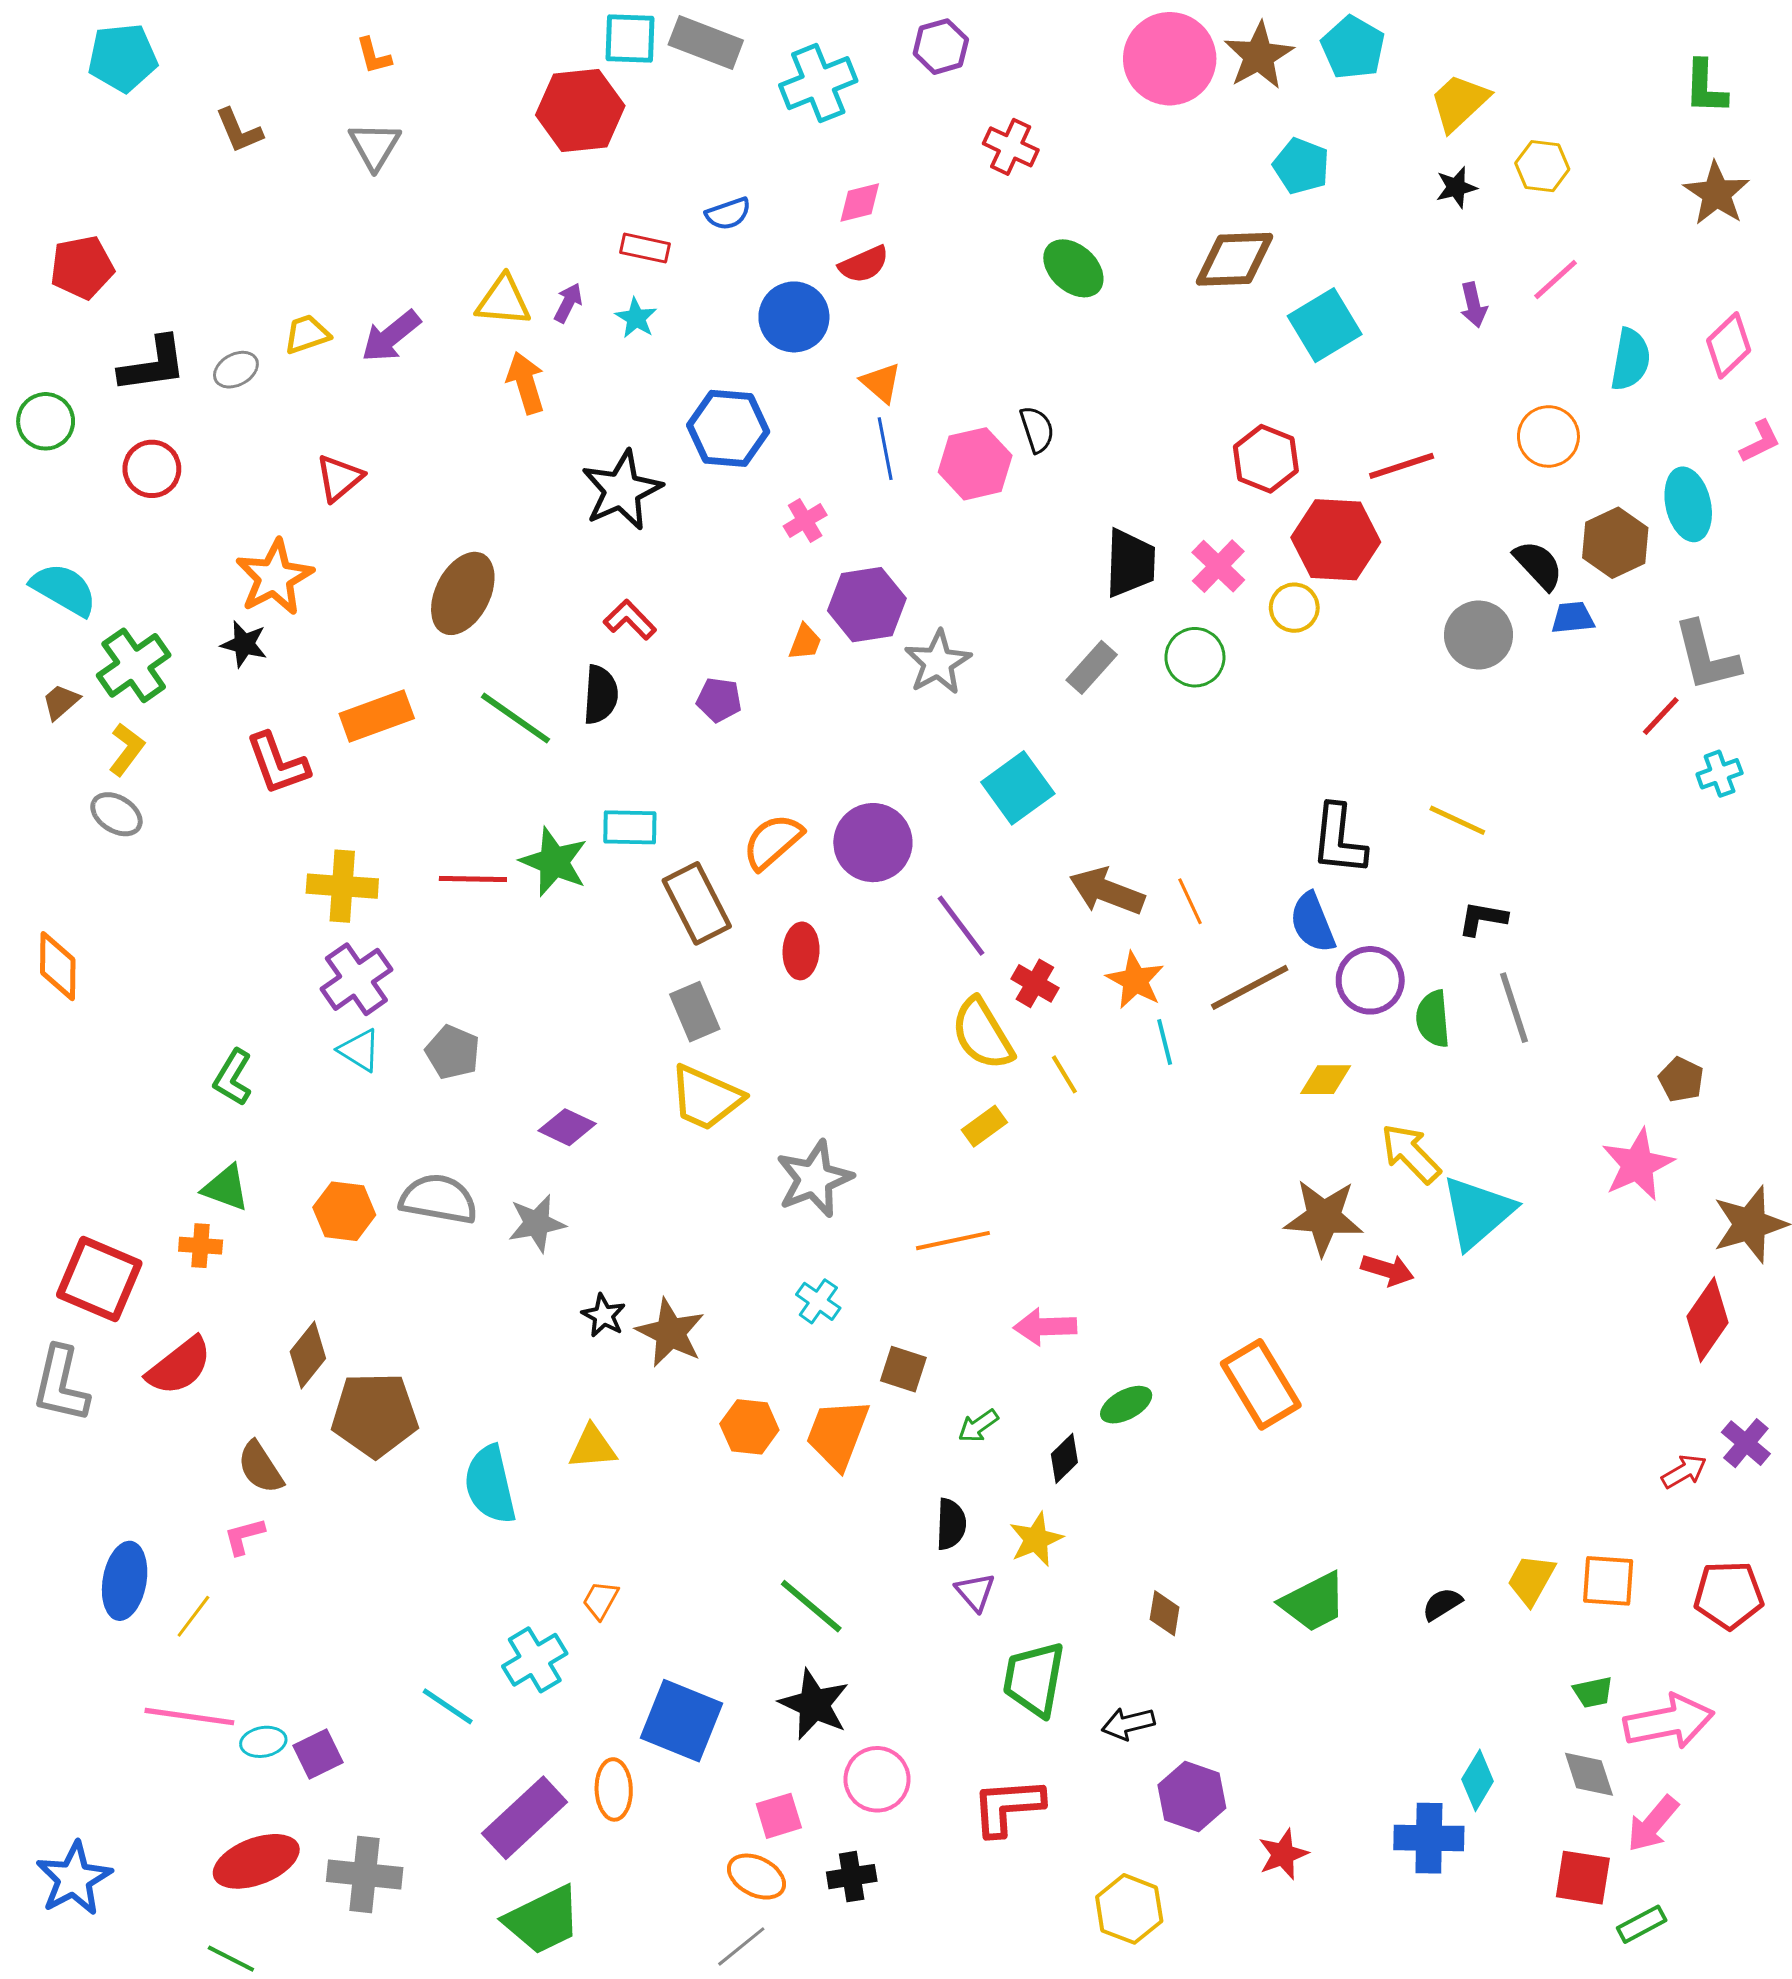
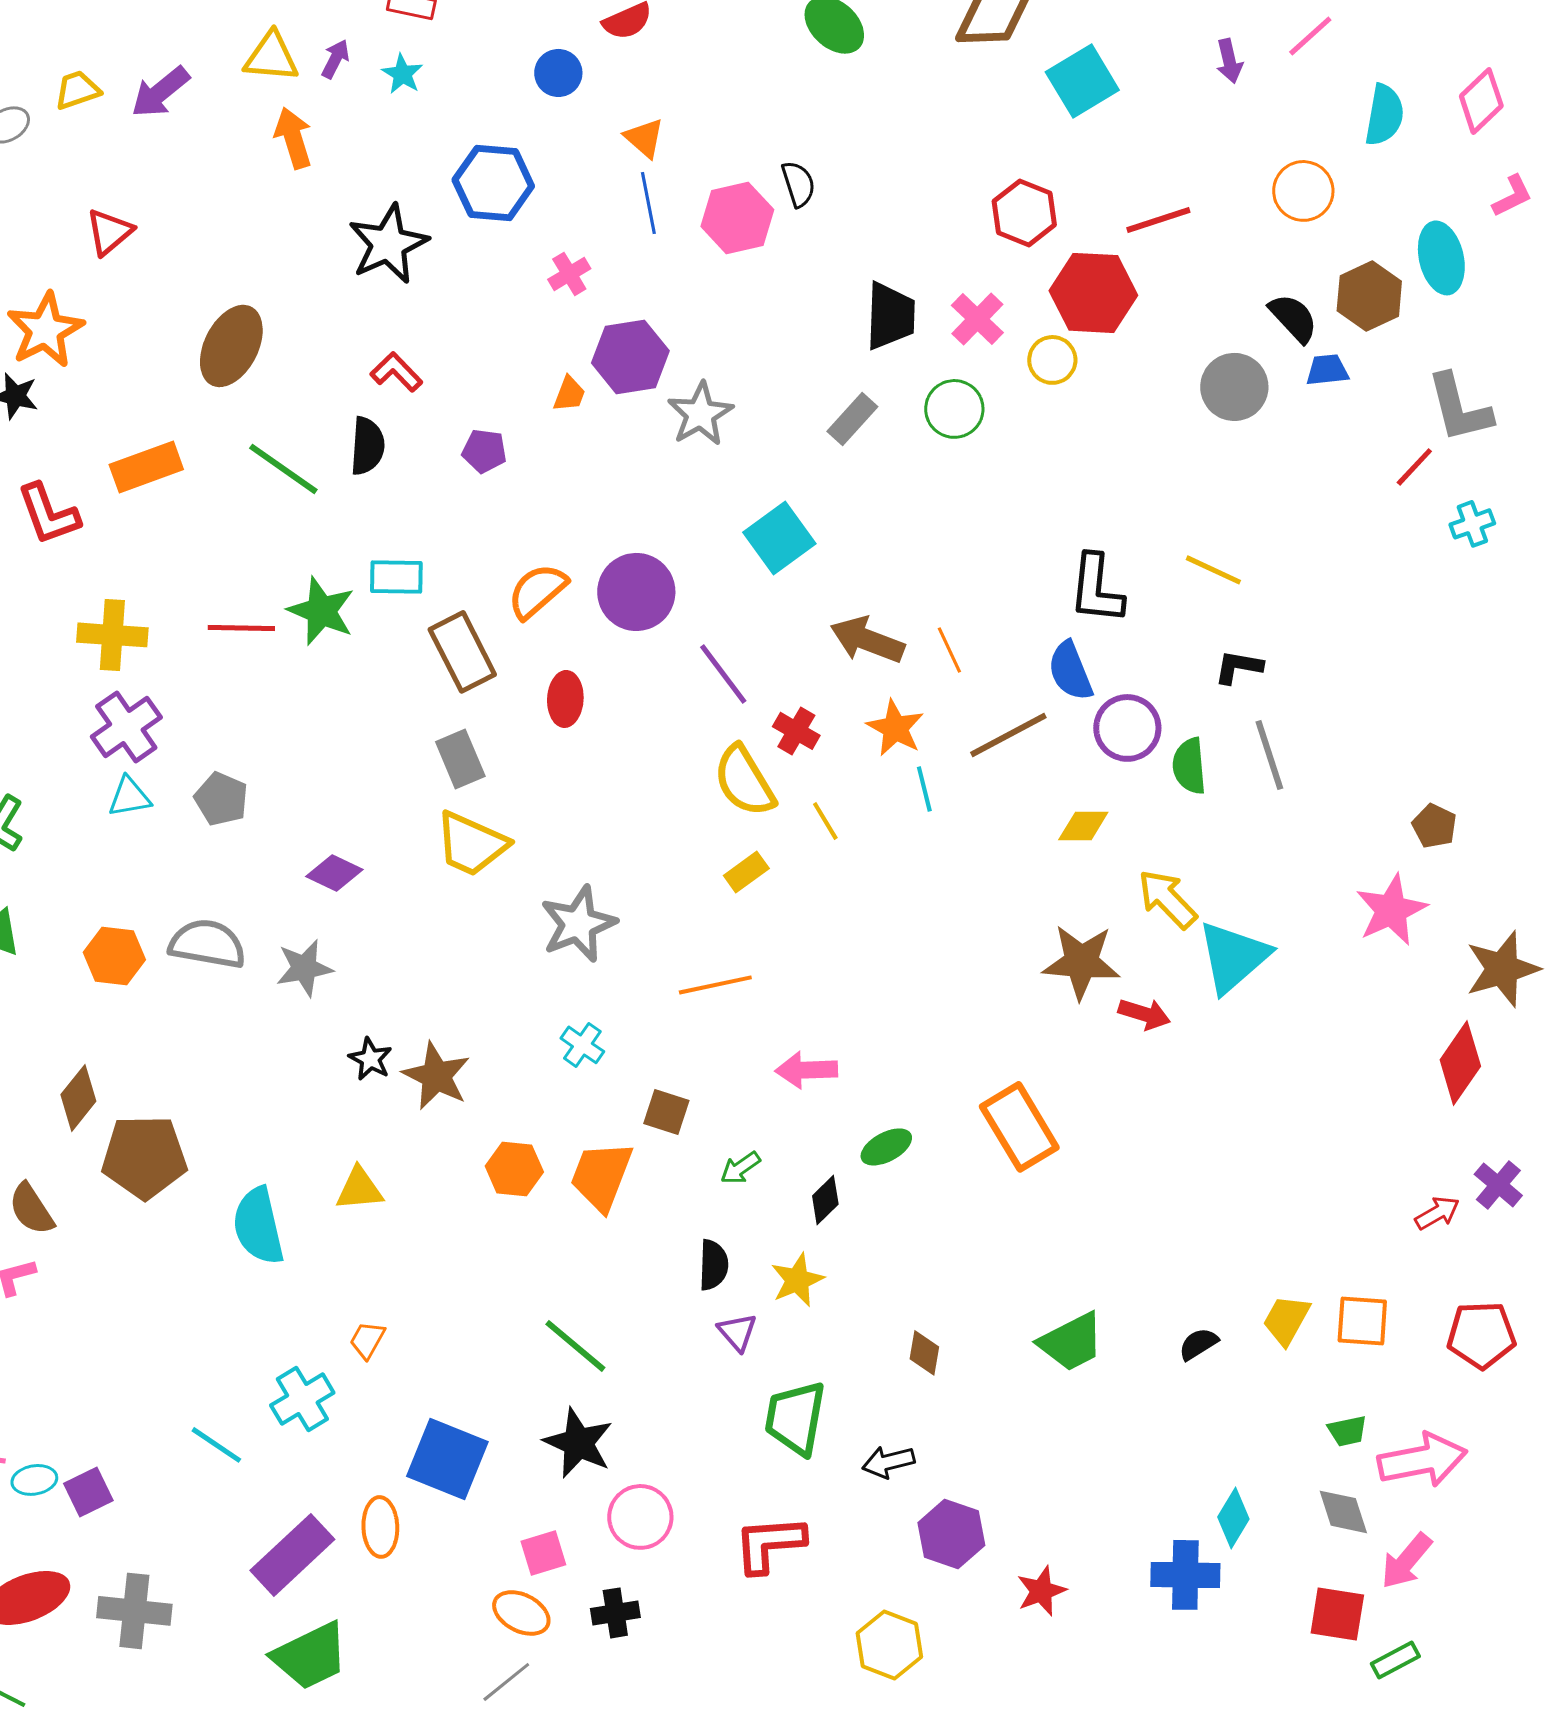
blue circle: (794, 317) -> (558, 73), size x0.7
cyan triangle: (360, 1050) -> (129, 797), turned -42

